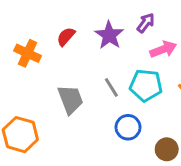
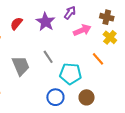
cyan pentagon: (146, 85) -> (70, 74), moved
blue circle: (128, 127) -> (55, 97), moved

